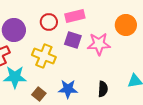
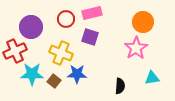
pink star: (99, 44) -> (136, 48), moved, turned -30
blue star: (68, 89) -> (77, 74), moved
brown square: (39, 94) -> (54, 81), moved

